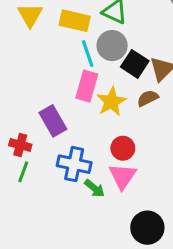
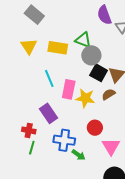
gray circle: (112, 46) -> (91, 55), moved
cyan line: (88, 53) -> (49, 78), moved
yellow star: (111, 102) -> (85, 98), turned -30
pink triangle: (122, 176) -> (111, 146), moved

